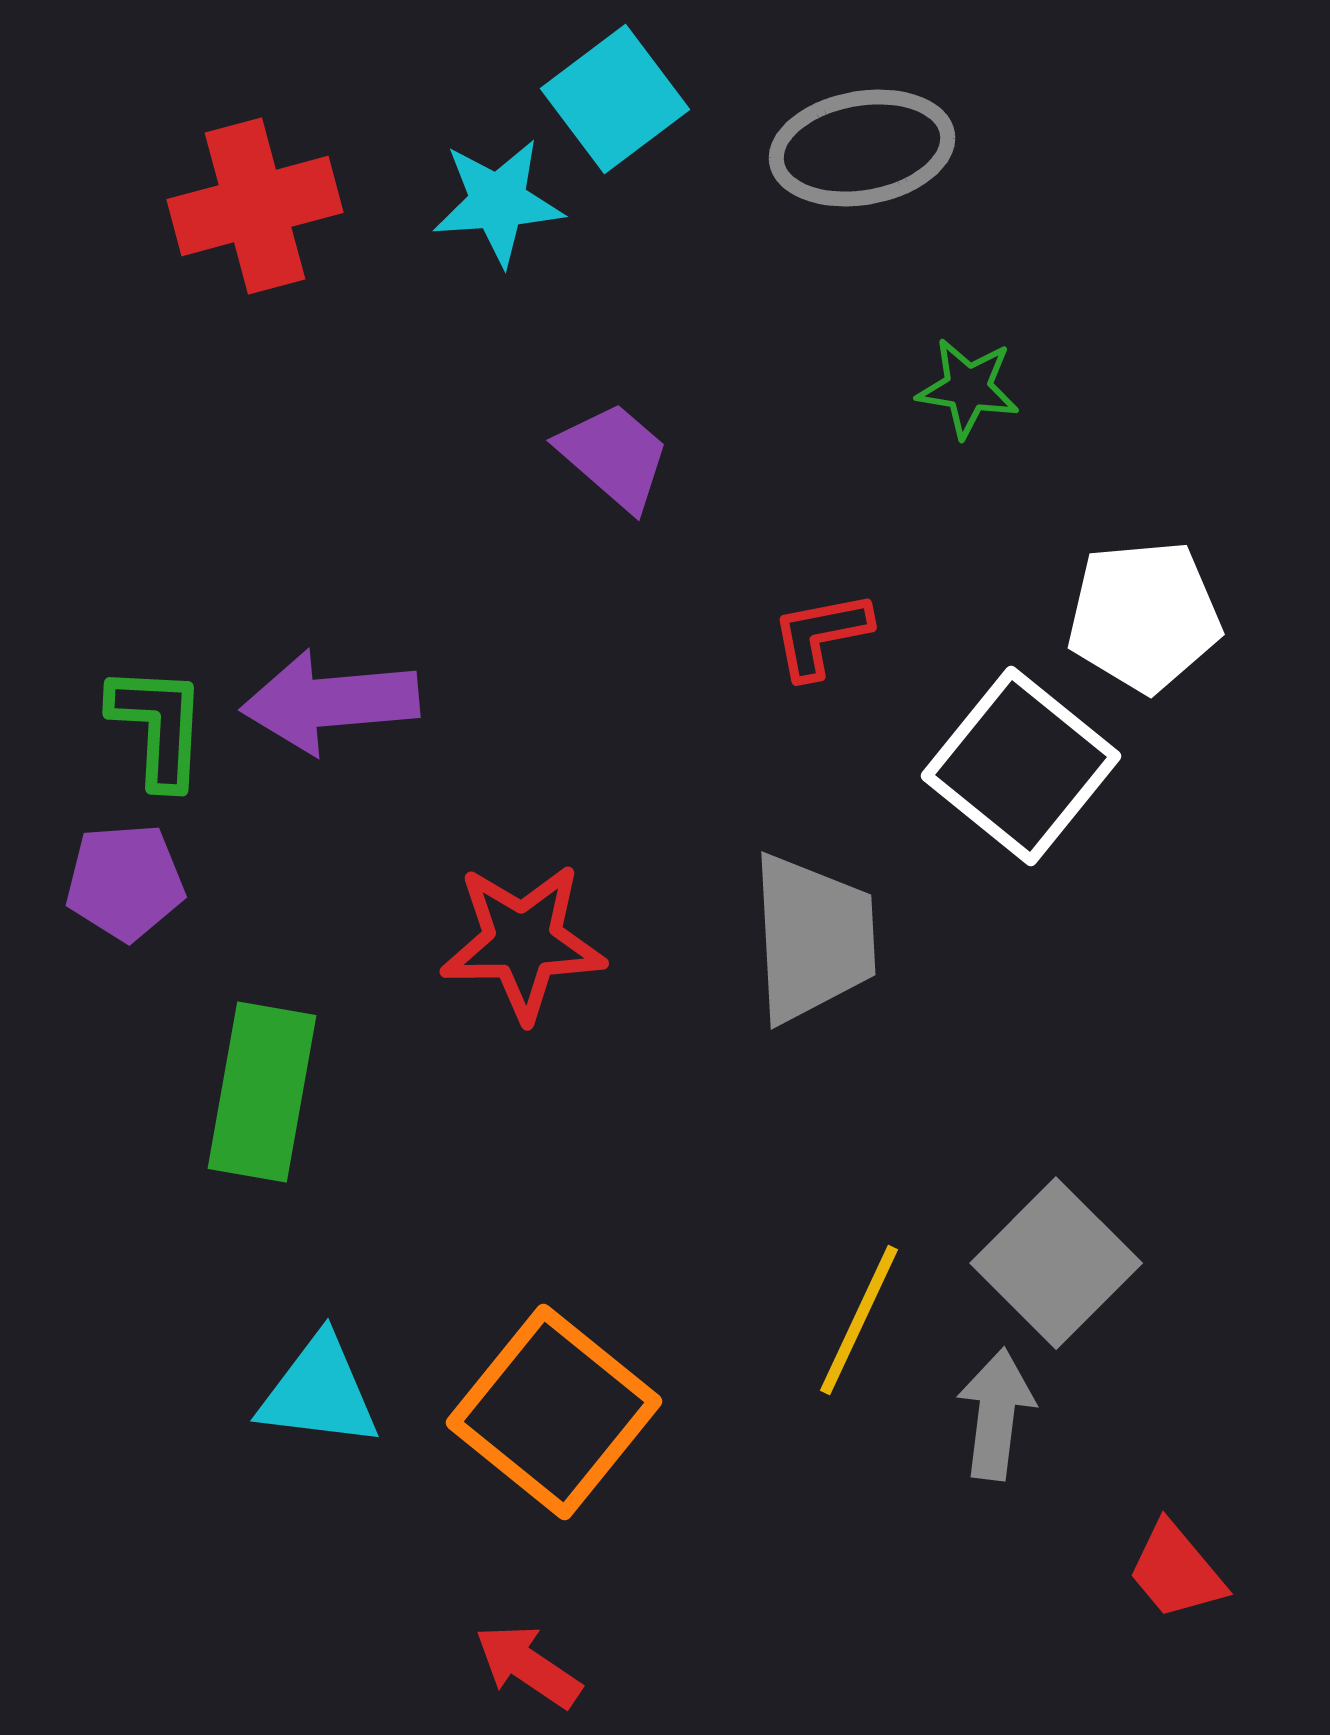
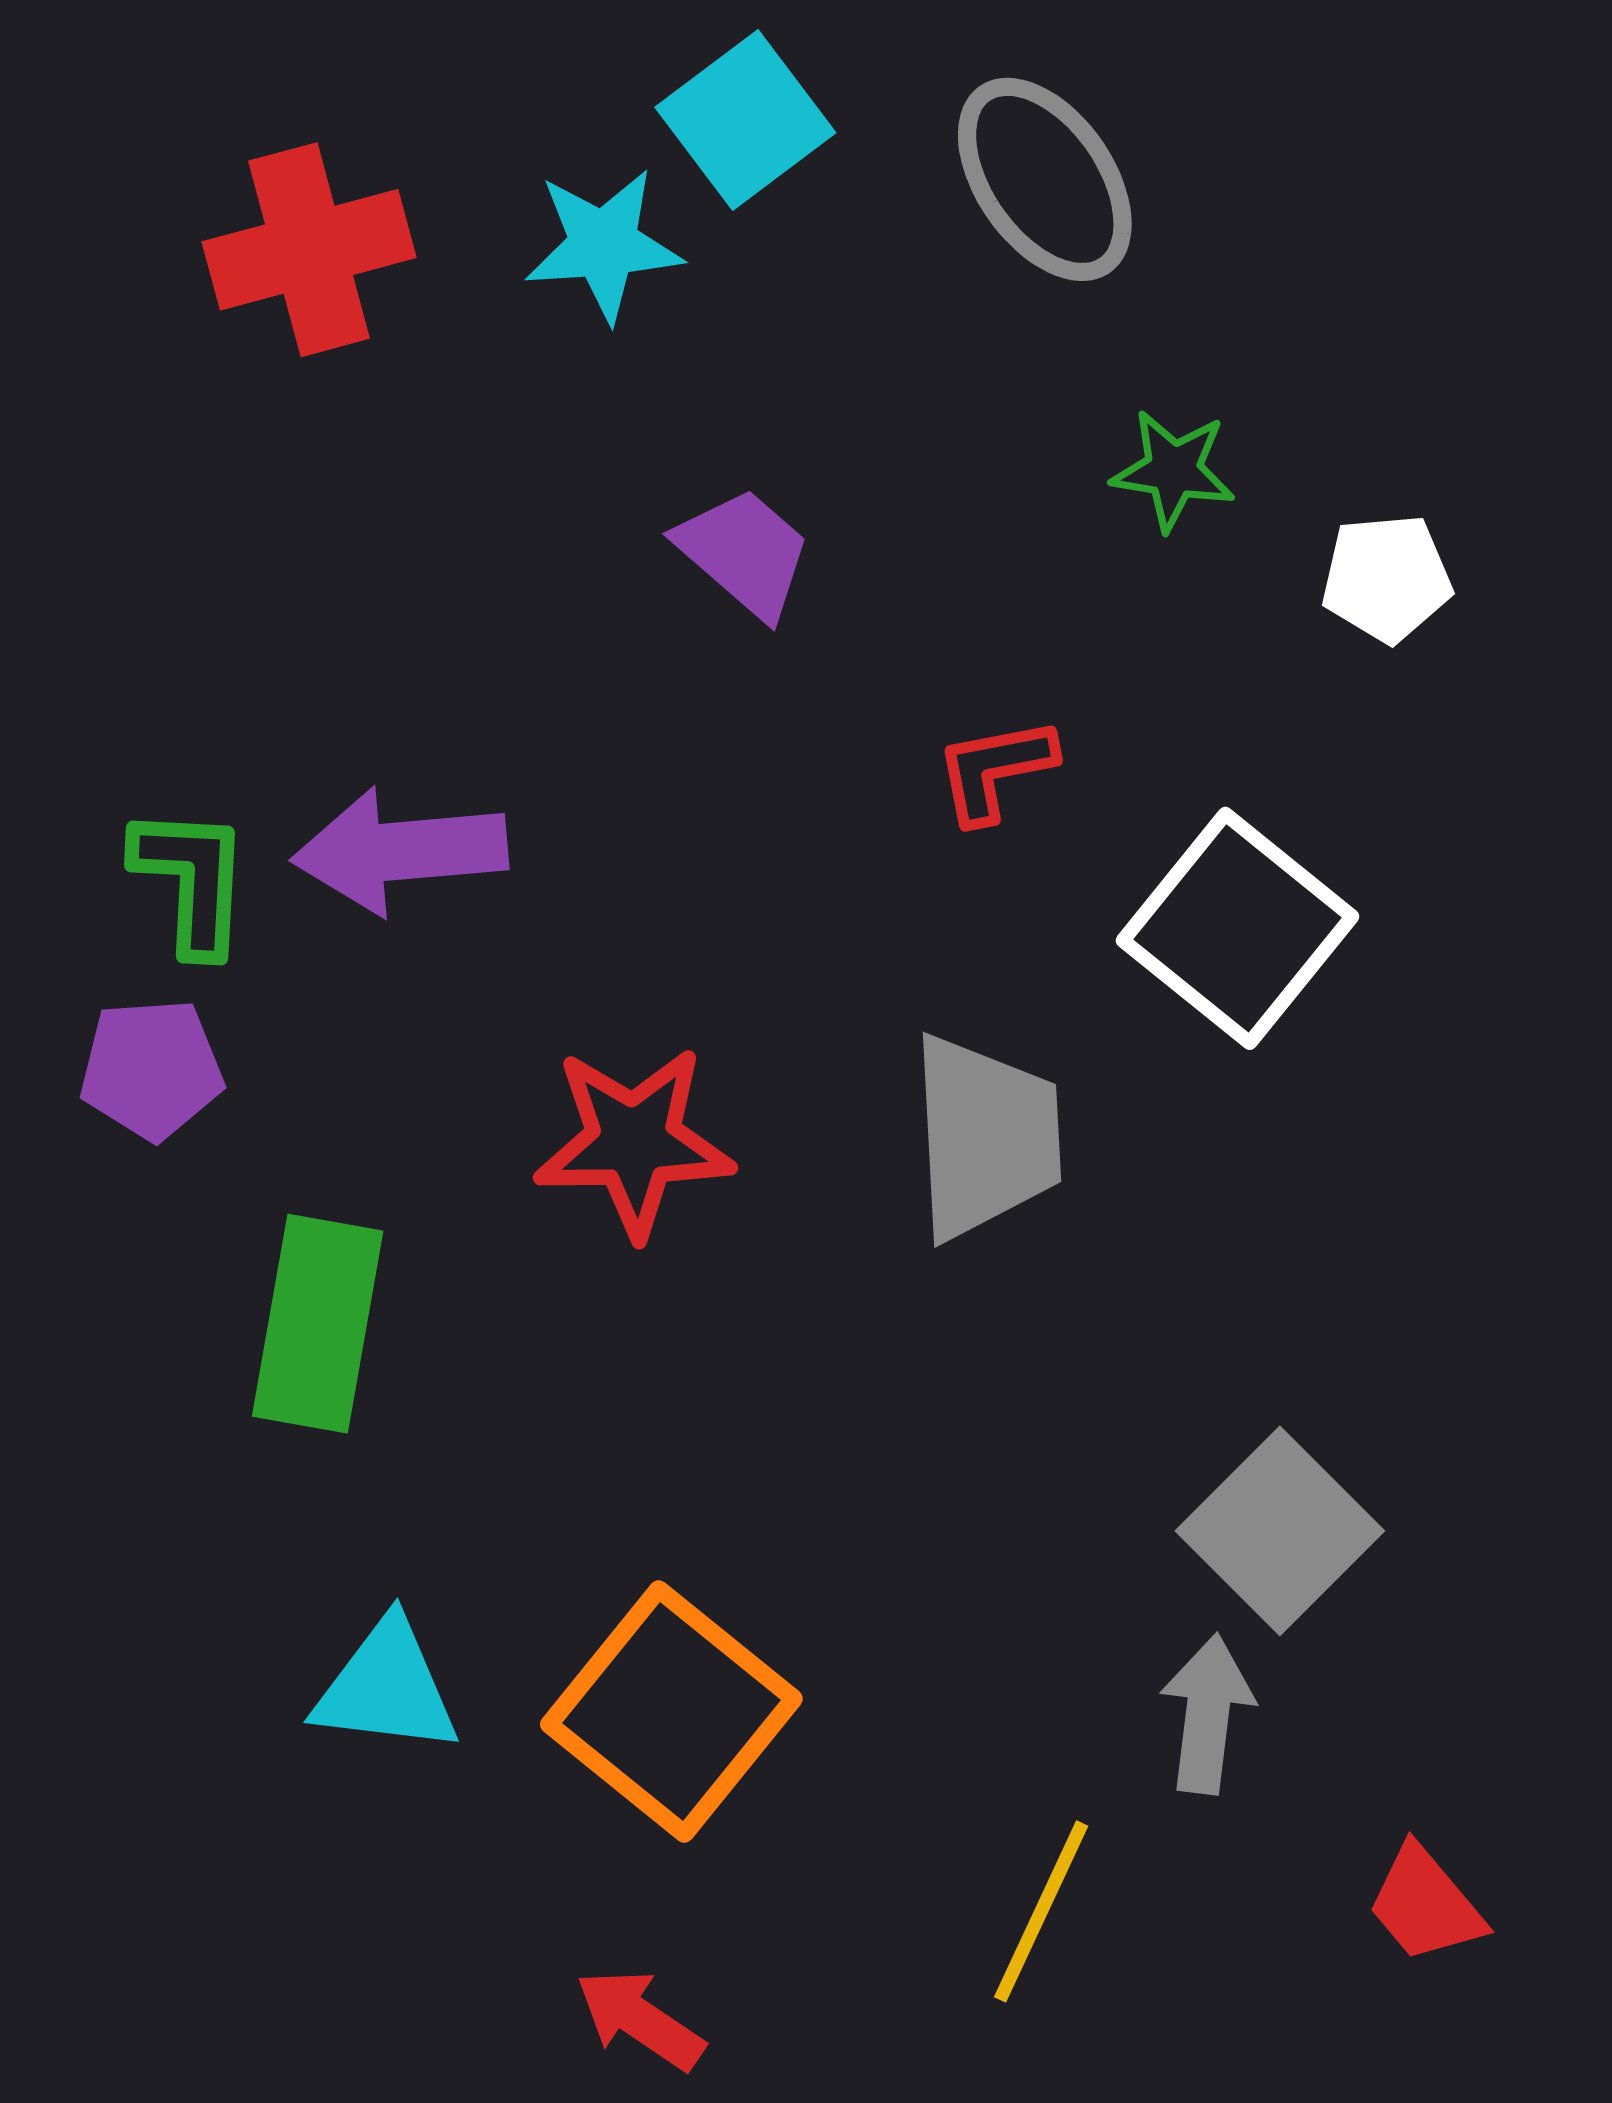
gray ellipse: (862, 148) -> (1045, 179), turned 65
white pentagon: (1144, 616) -> (1387, 578), moved, size x0.7
yellow line: (859, 1320) -> (1041, 1911), moved

